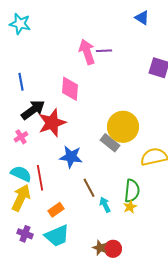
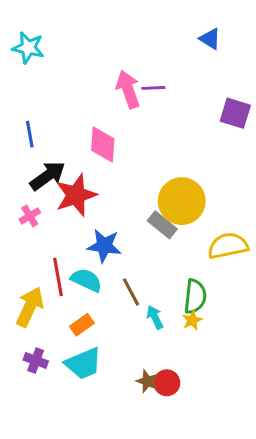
cyan semicircle: (21, 174) -> (86, 280), moved

